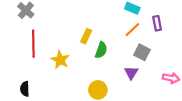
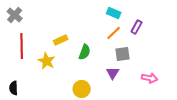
purple rectangle: (157, 23) -> (137, 27), turned 40
yellow rectangle: (86, 36) -> (61, 40), moved, turned 40
gray square: (142, 52) -> (123, 54), turned -35

